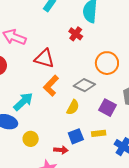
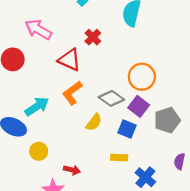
red cross: (76, 34) -> (93, 37), moved
purple square: (107, 108) -> (139, 106), moved
blue square: (76, 136) -> (127, 129), moved, turned 35

